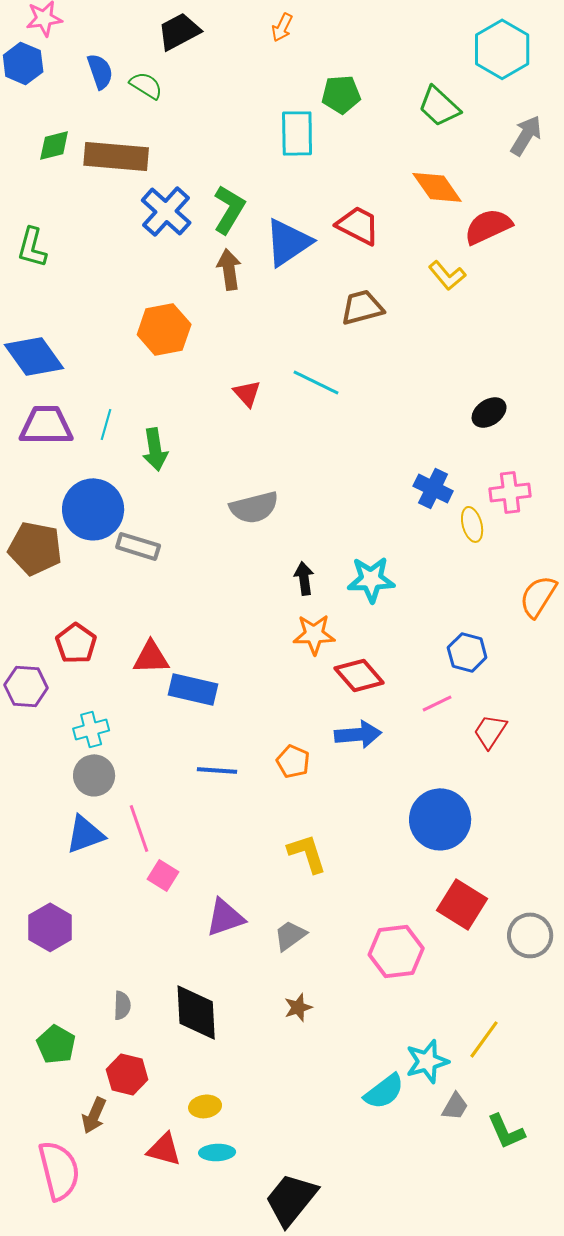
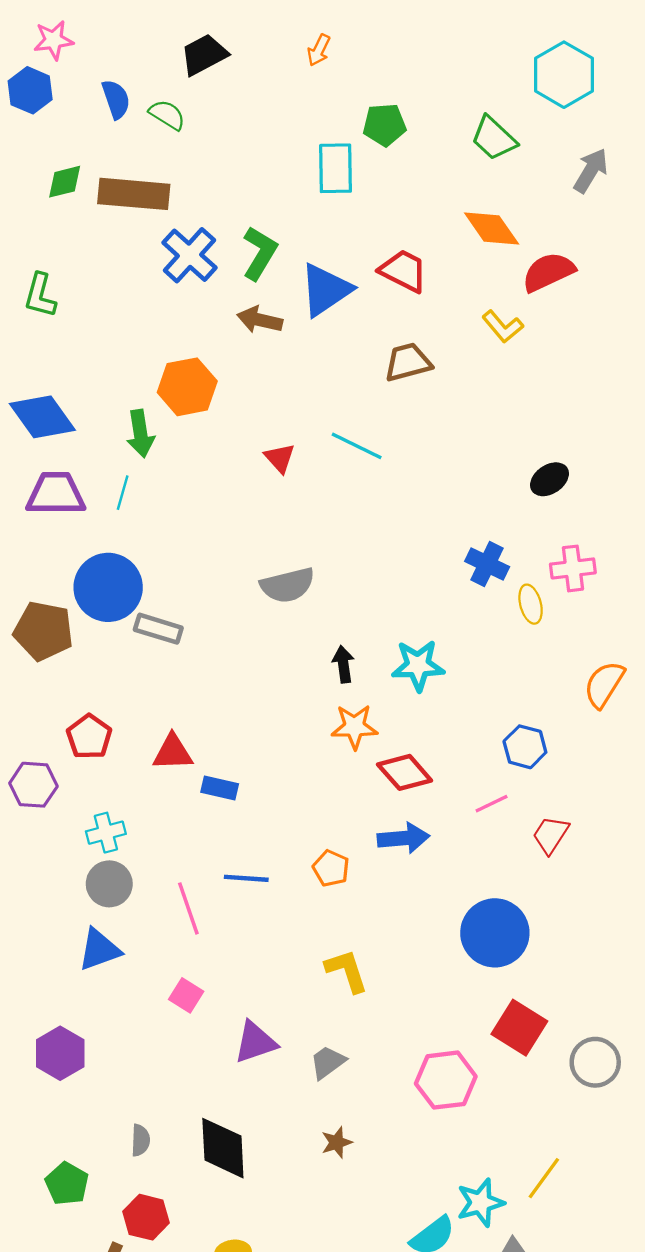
brown arrow: (229, 269) -> (260, 320), turned -69
green arrow: (155, 449) -> (140, 434), moved
blue rectangle: (193, 689) -> (220, 788), size x0.7
pink line: (139, 828) -> (188, 908), moved

